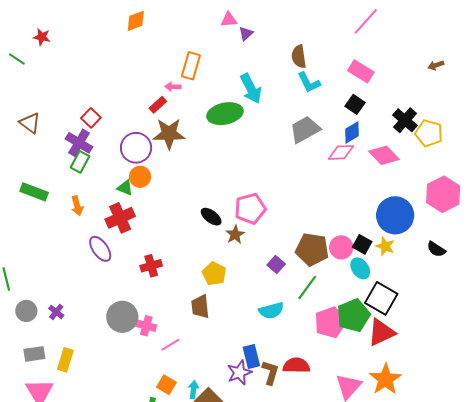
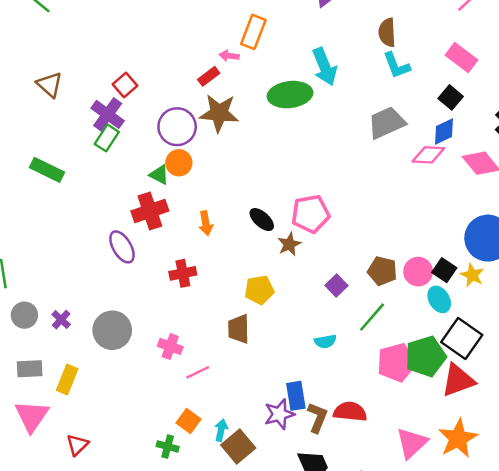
orange arrow: (77, 206) -> (206, 223), moved
brown pentagon: (312, 249) -> (382, 271), size x0.7
yellow pentagon: (214, 274) -> (259, 290), turned 30
cyan semicircle: (271, 311) -> (325, 341), size x0.7
gray circle: (122, 317) -> (112, 330), moved

